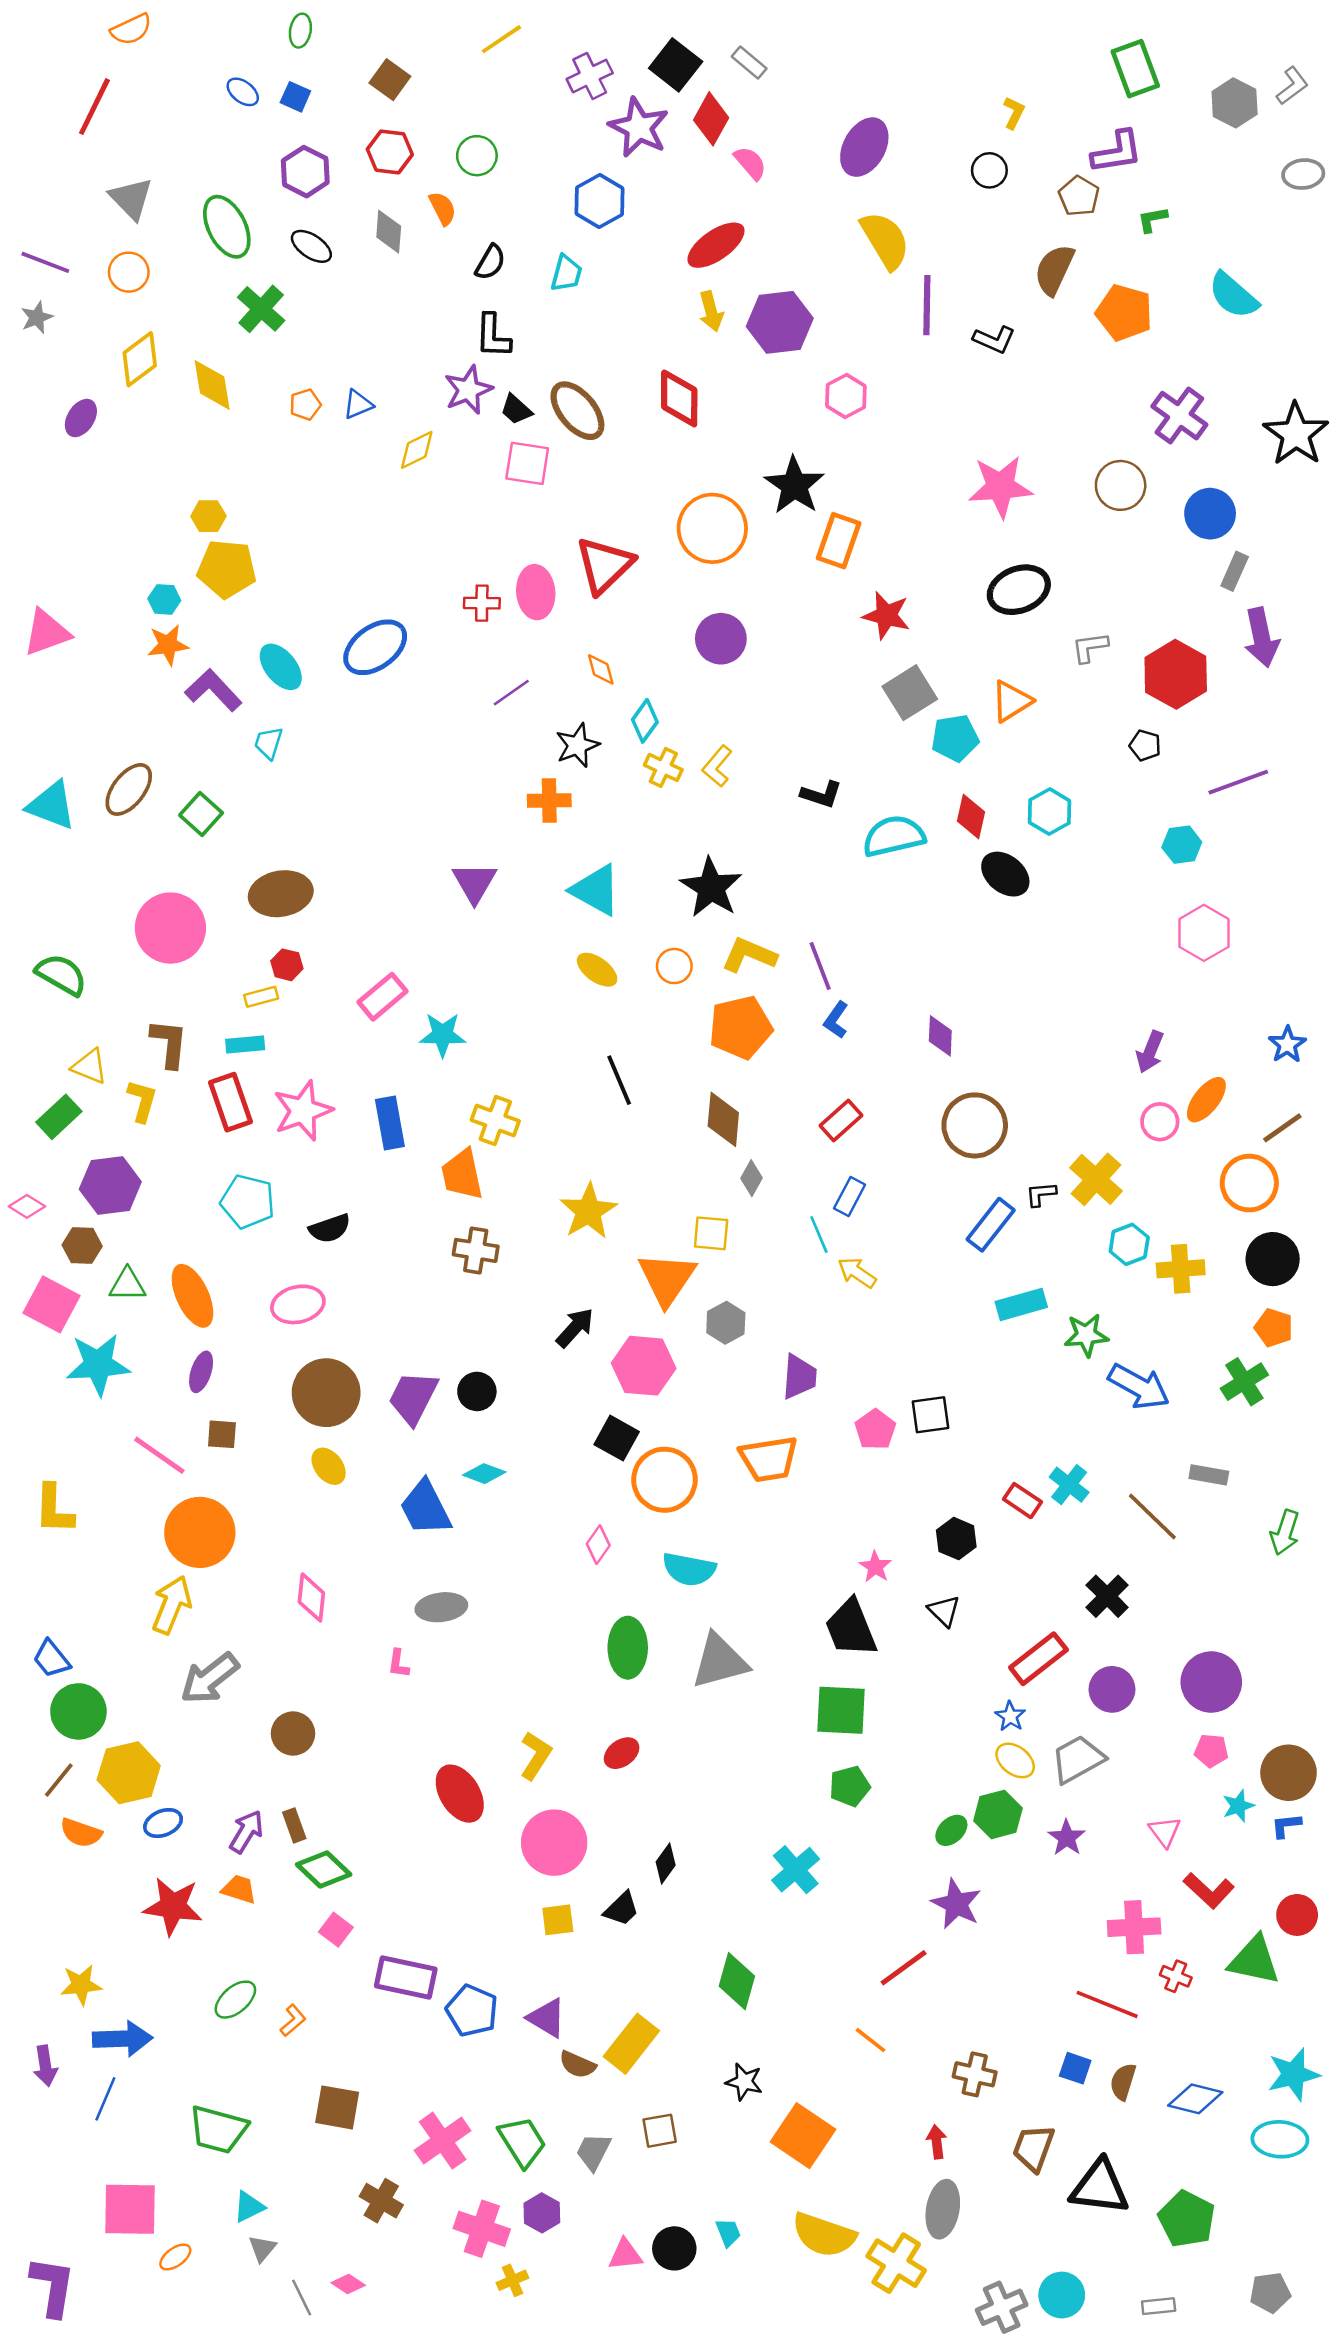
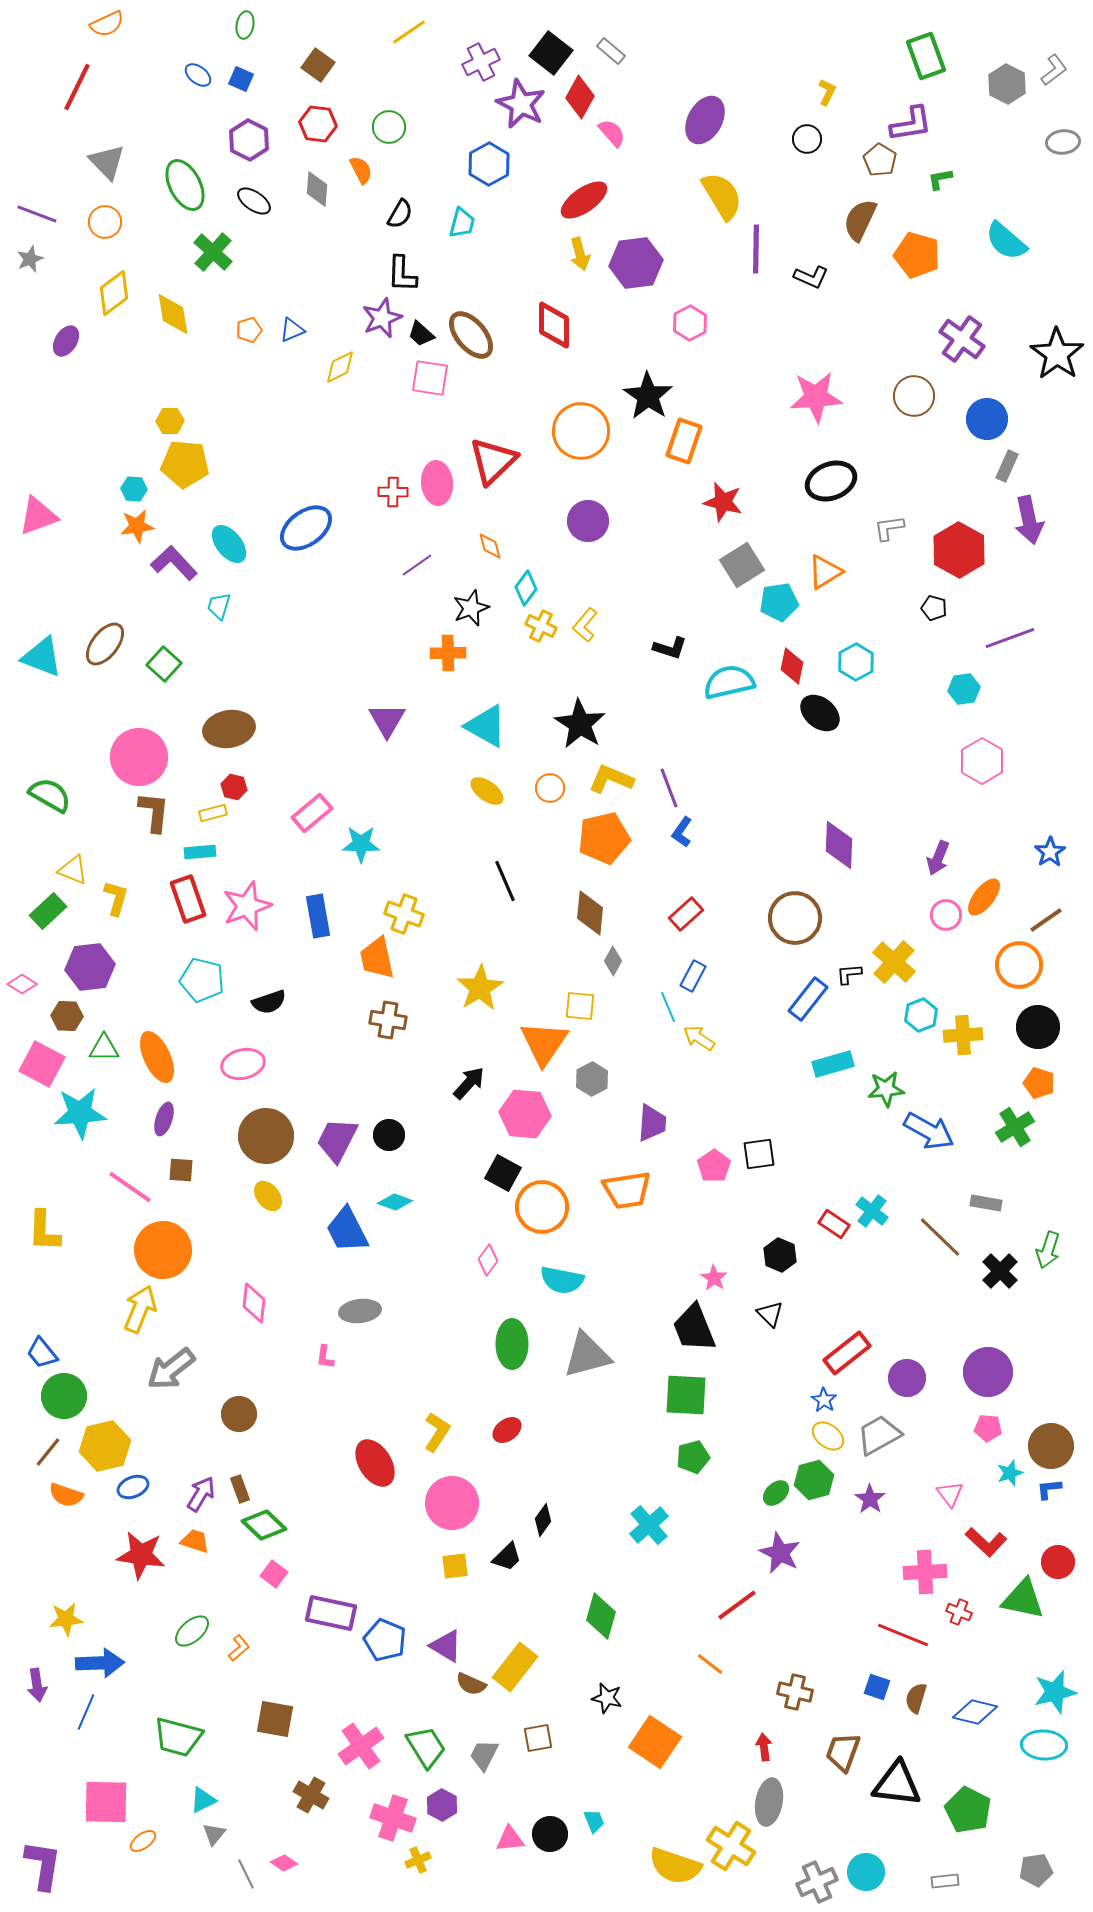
purple diamond: (940, 1036) -> (839, 845), moved, size x1.4
brown L-shape: (169, 1043) -> (154, 812), moved
black cross: (1107, 1596) -> (1000, 1271), moved
yellow semicircle: (824, 2235) -> (675, 1866), moved

